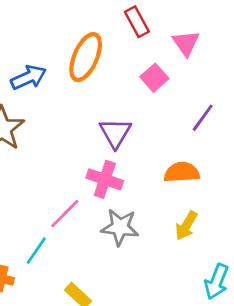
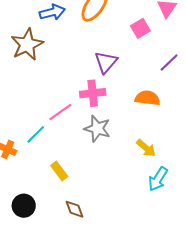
pink cross: (105, 179) -> (93, 93), turned -35
yellow arrow: (186, 226) -> (146, 148), moved, turned -90

